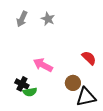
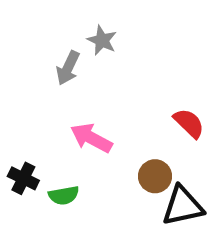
gray arrow: (22, 19) -> (68, 68), moved
black cross: (22, 84) -> (23, 178), moved

